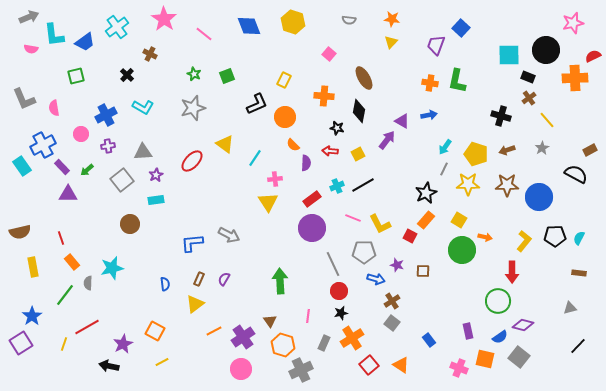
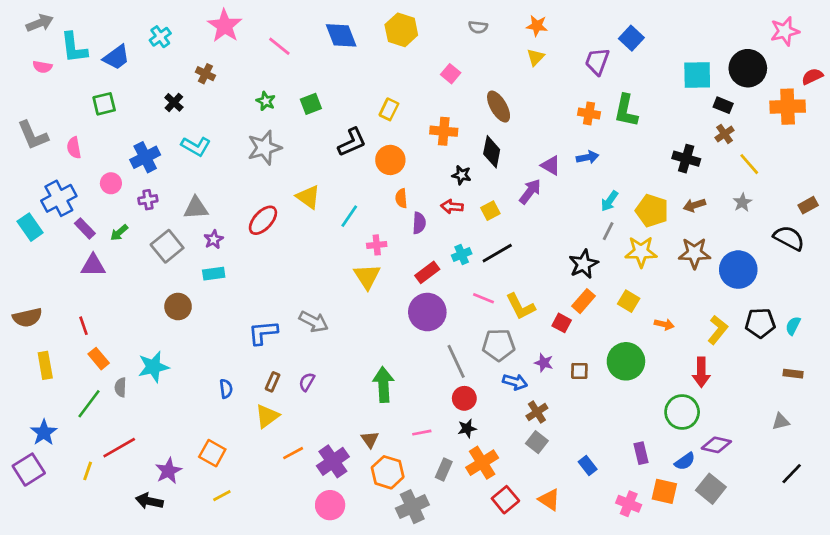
cyan cross: (117, 27) -> (160, 37), size x0.7
orange semicircle: (293, 145) -> (401, 198), turned 40
green circle: (462, 250) -> (626, 361), moved
pink line: (308, 316) -> (422, 433), turned 72

